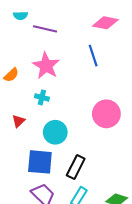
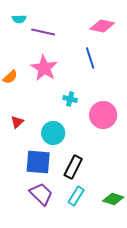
cyan cross: (42, 97) -> (70, 99), moved

